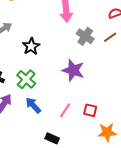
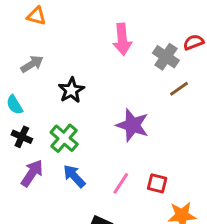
gray cross: (85, 36) -> (166, 57), moved
brown line: (110, 37) -> (179, 89), moved

